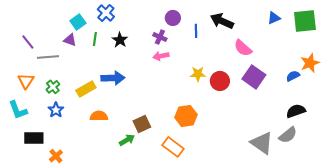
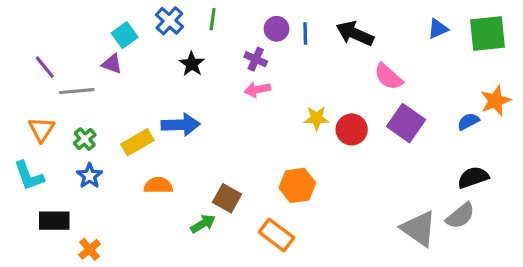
blue line: (196, 31) -> (305, 34), moved
green line: (95, 39) -> (213, 19), moved
brown square: (142, 124) -> (227, 198), turned -36

